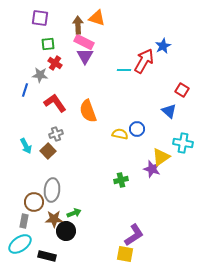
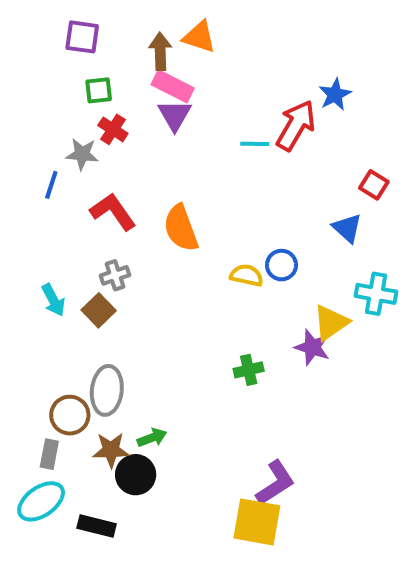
yellow square: (125, 254) -> (257, 522), size x1.4

